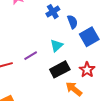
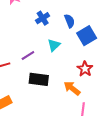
blue cross: (53, 12) -> (43, 18), moved
black rectangle: (60, 69) -> (39, 79), moved, turned 36

